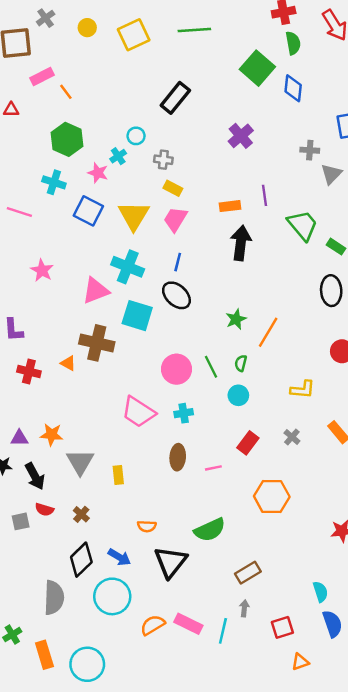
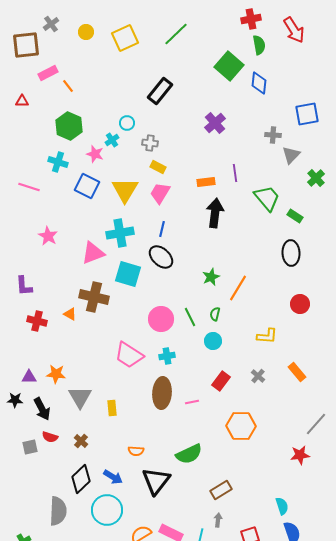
green line: (194, 30) -> (176, 34), turned -40
cyan cross: (128, 267) -> (120, 233), turned -32
brown ellipse: (178, 457) -> (162, 393), size x1.4

